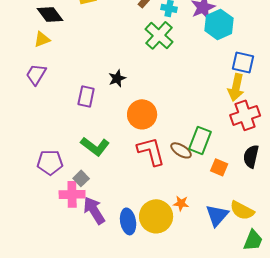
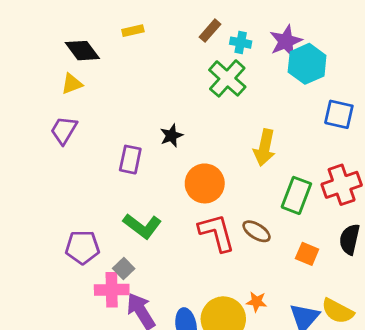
yellow arrow: (236, 87) -> (265, 148), moved
green rectangle: (200, 140) -> (296, 195), moved

